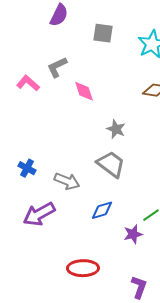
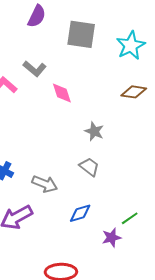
gray square: (103, 33) -> (81, 34), size x1.4
gray L-shape: (57, 67) -> (35, 69), turned -115
gray trapezoid: (111, 164) -> (89, 167), size x0.7

